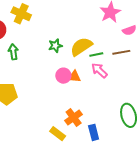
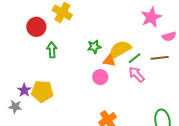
green line: (96, 54) -> (135, 58), turned -32
orange triangle: (74, 77) -> (109, 61), moved

